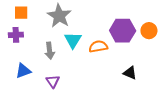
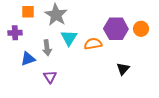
orange square: (21, 13) -> (28, 12), moved
blue triangle: (23, 71) -> (28, 59), moved
black triangle: (130, 73) -> (123, 69), turned 48

